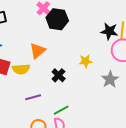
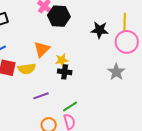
black star: (109, 31) -> (100, 30), moved
yellow star: (86, 61) -> (62, 60), moved
black cross: (59, 75) -> (65, 72), turned -32

